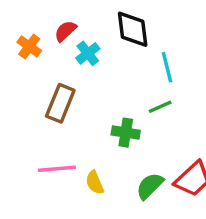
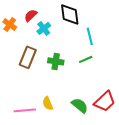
green cross: (126, 133) -> (56, 61), moved
pink line: (57, 169) -> (25, 110), moved
green semicircle: (150, 186) -> (80, 105), turned 84

